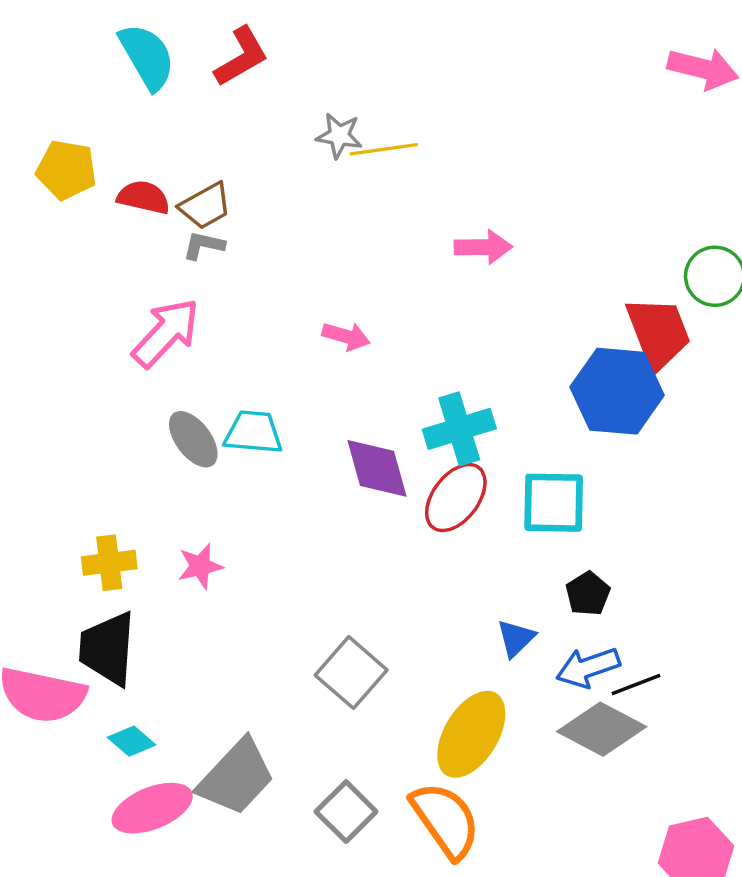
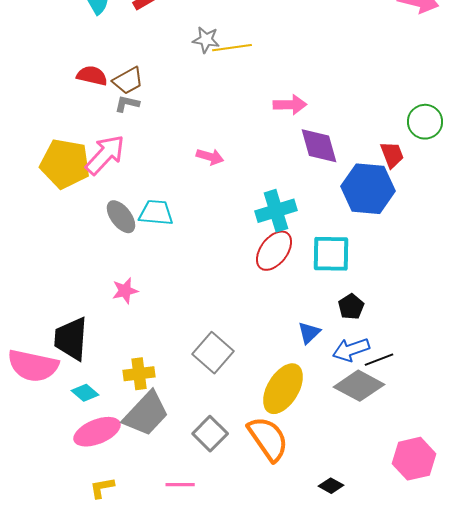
yellow pentagon: (66, 170) -> (65, 164), moved, size x1.4
red trapezoid: (658, 333) -> (392, 155), size x0.6
purple diamond: (377, 468) -> (319, 146), moved
yellow cross: (109, 563) -> (139, 374), moved

